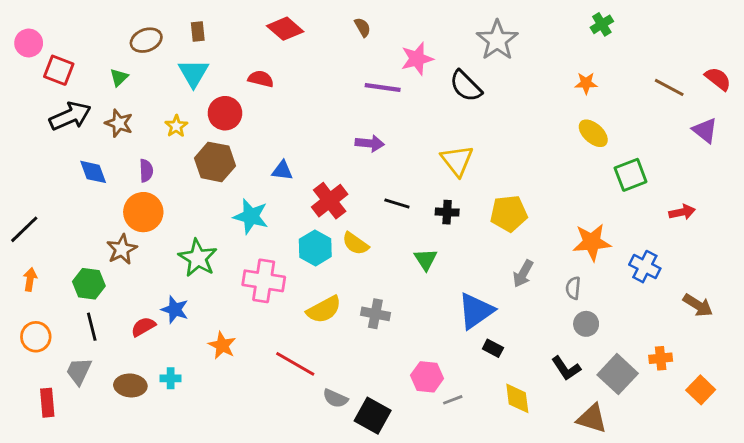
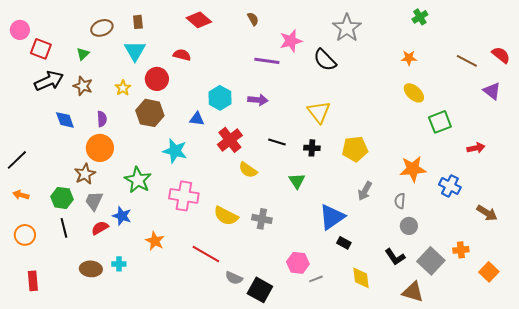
cyan hexagon: (315, 248) -> (220, 98), moved
orange arrow: (30, 279) -> (21, 195), turned -84
yellow semicircle: (324, 310) -> (226, 216), turned 55
gray trapezoid: (79, 371) -> (94, 201), moved

